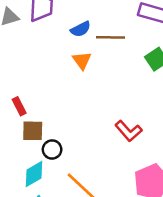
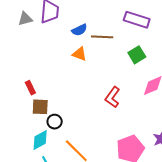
orange triangle: (82, 61) -> (80, 54), turned -35
red L-shape: (129, 131) -> (113, 97), moved, turned 75

